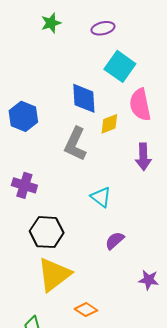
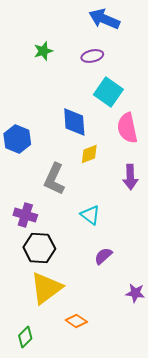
yellow diamond: (109, 124) -> (89, 154), moved
gray L-shape: (75, 144) -> (54, 179), moved
purple cross: (24, 185) -> (25, 215), moved

